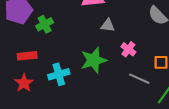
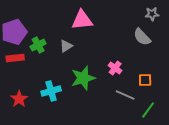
gray triangle: (108, 25) -> (66, 46), moved, turned -40
red rectangle: (27, 56) -> (15, 58), moved

